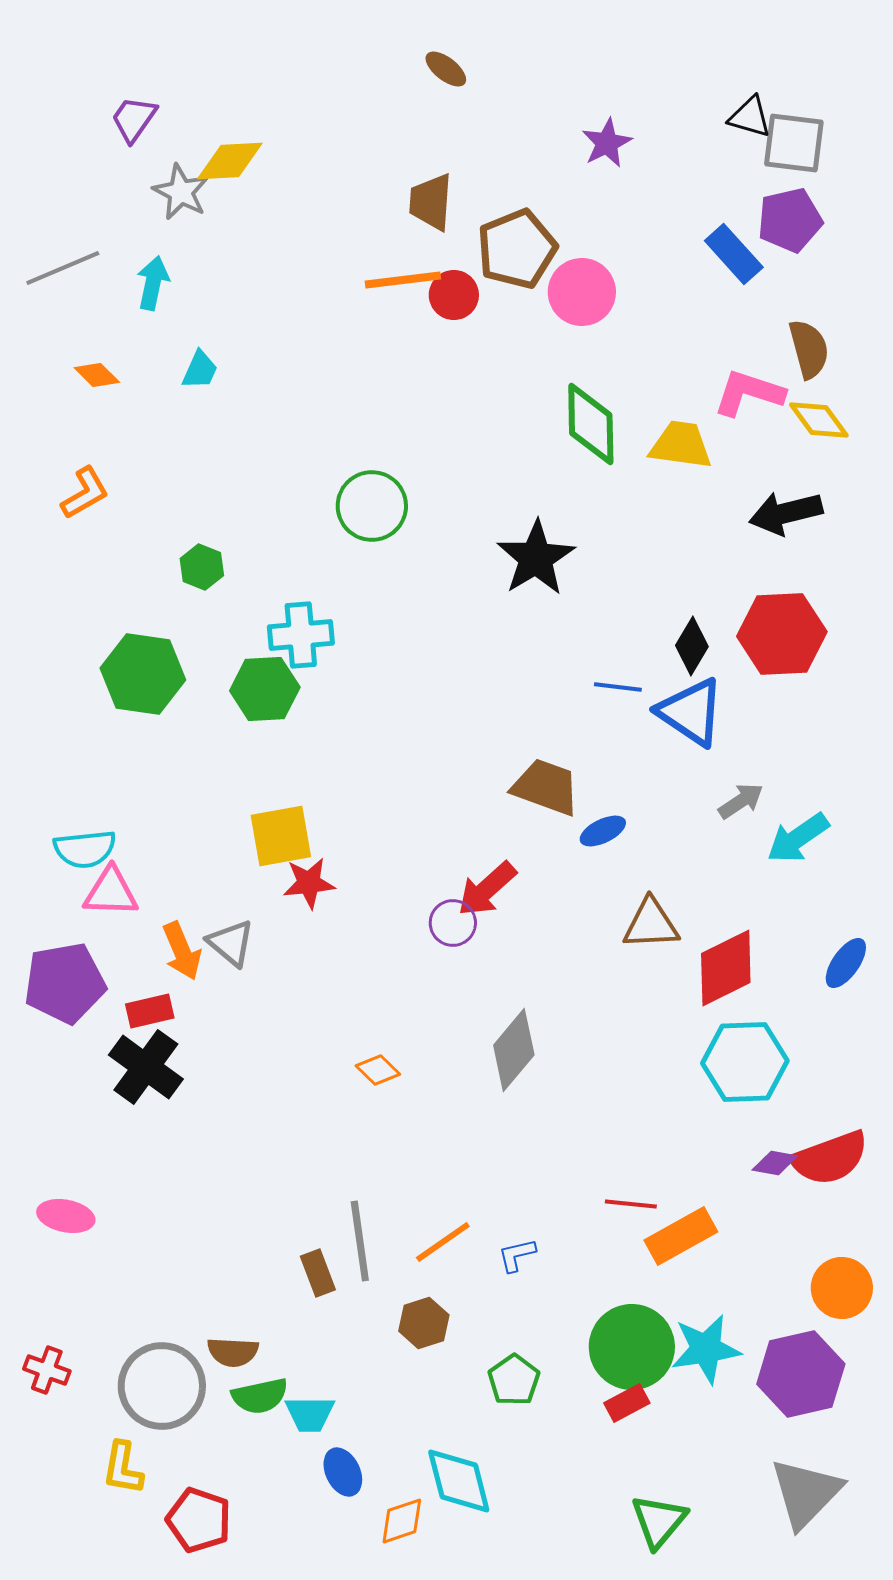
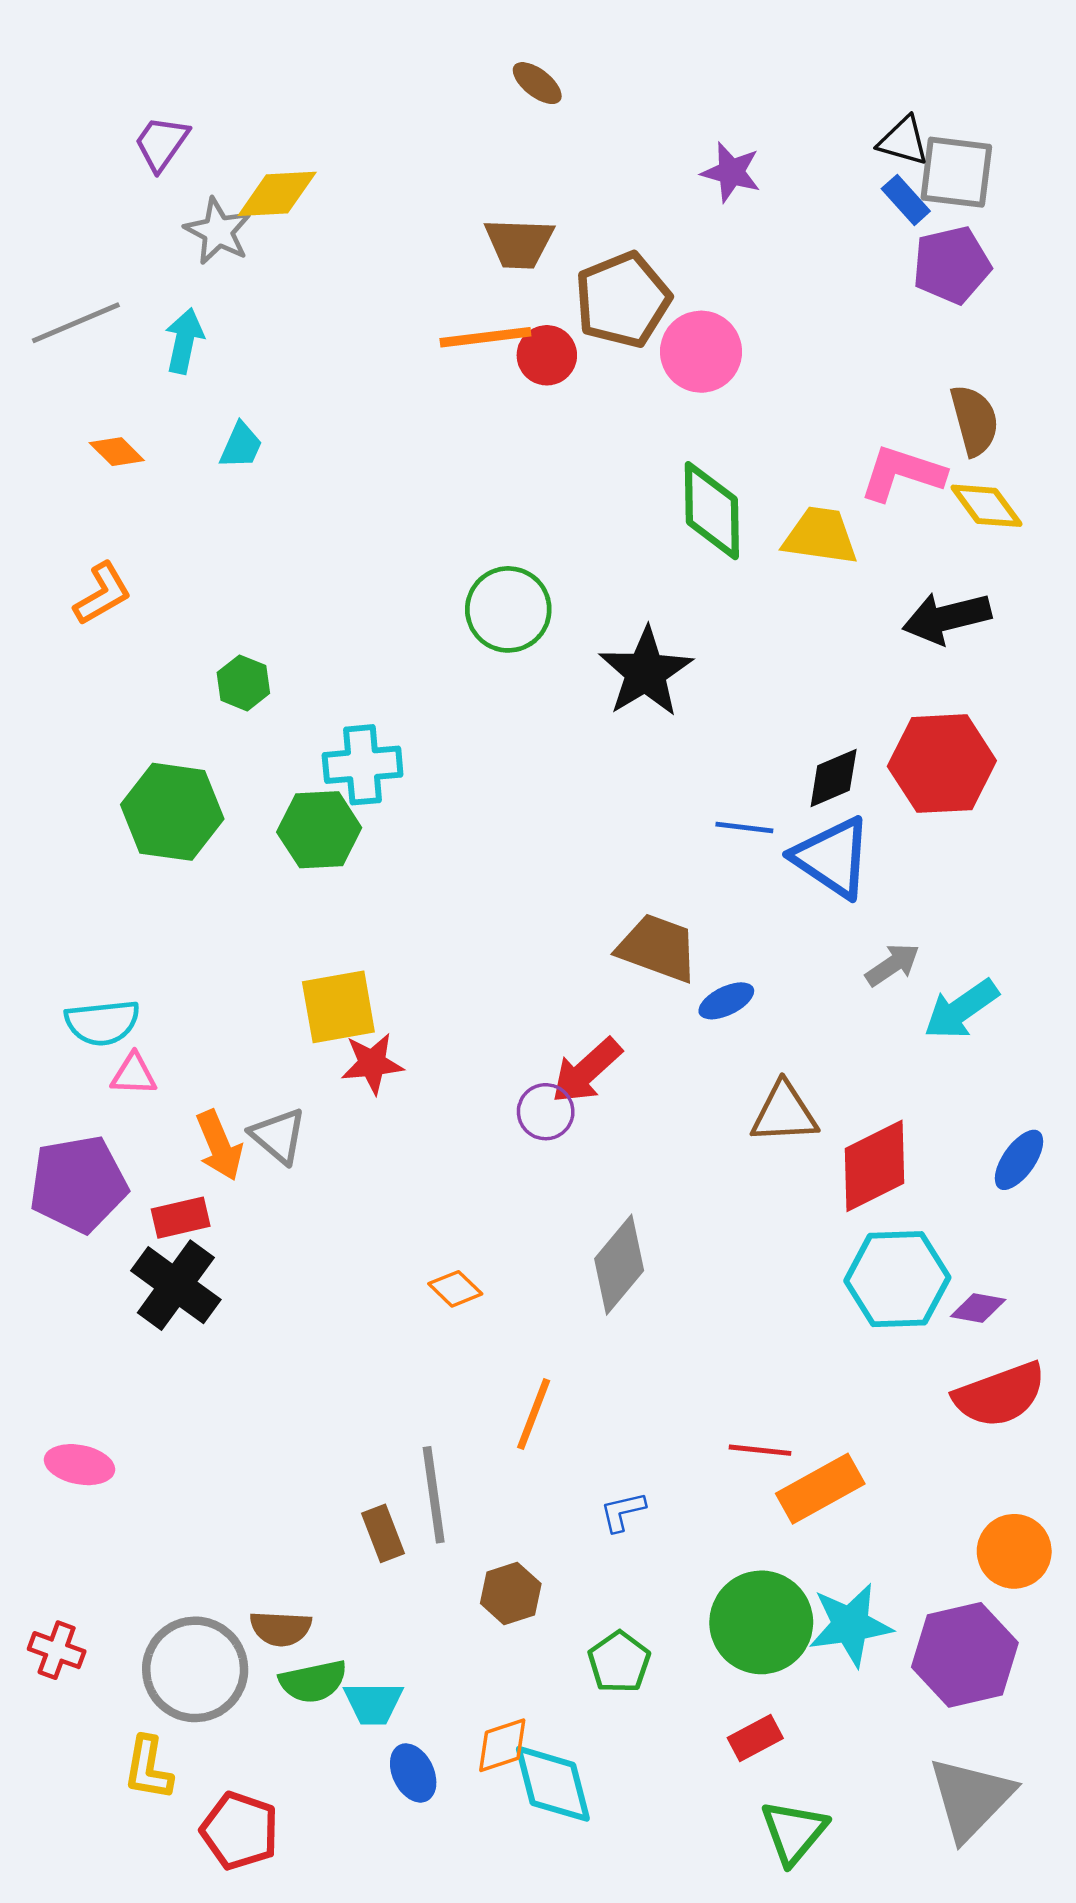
purple star: (607, 143) -> (731, 172), turned -30
brown trapezoid: (431, 202) -> (519, 243), turned -92
blue rectangle: (734, 254) -> (906, 200), moved, size x0.7
green circle: (372, 506) -> (508, 609), moved
black diamond: (692, 646) -> (834, 778), turned 36
pink triangle: (111, 892) -> (134, 1074), size x0.7
purple diamond: (775, 1163) -> (978, 1308), moved
orange line: (443, 1242) -> (534, 1414), moved, turned -34
red rectangle: (627, 1403) -> (755, 1738), moved
orange diamond: (402, 1521) -> (502, 1745), moved

